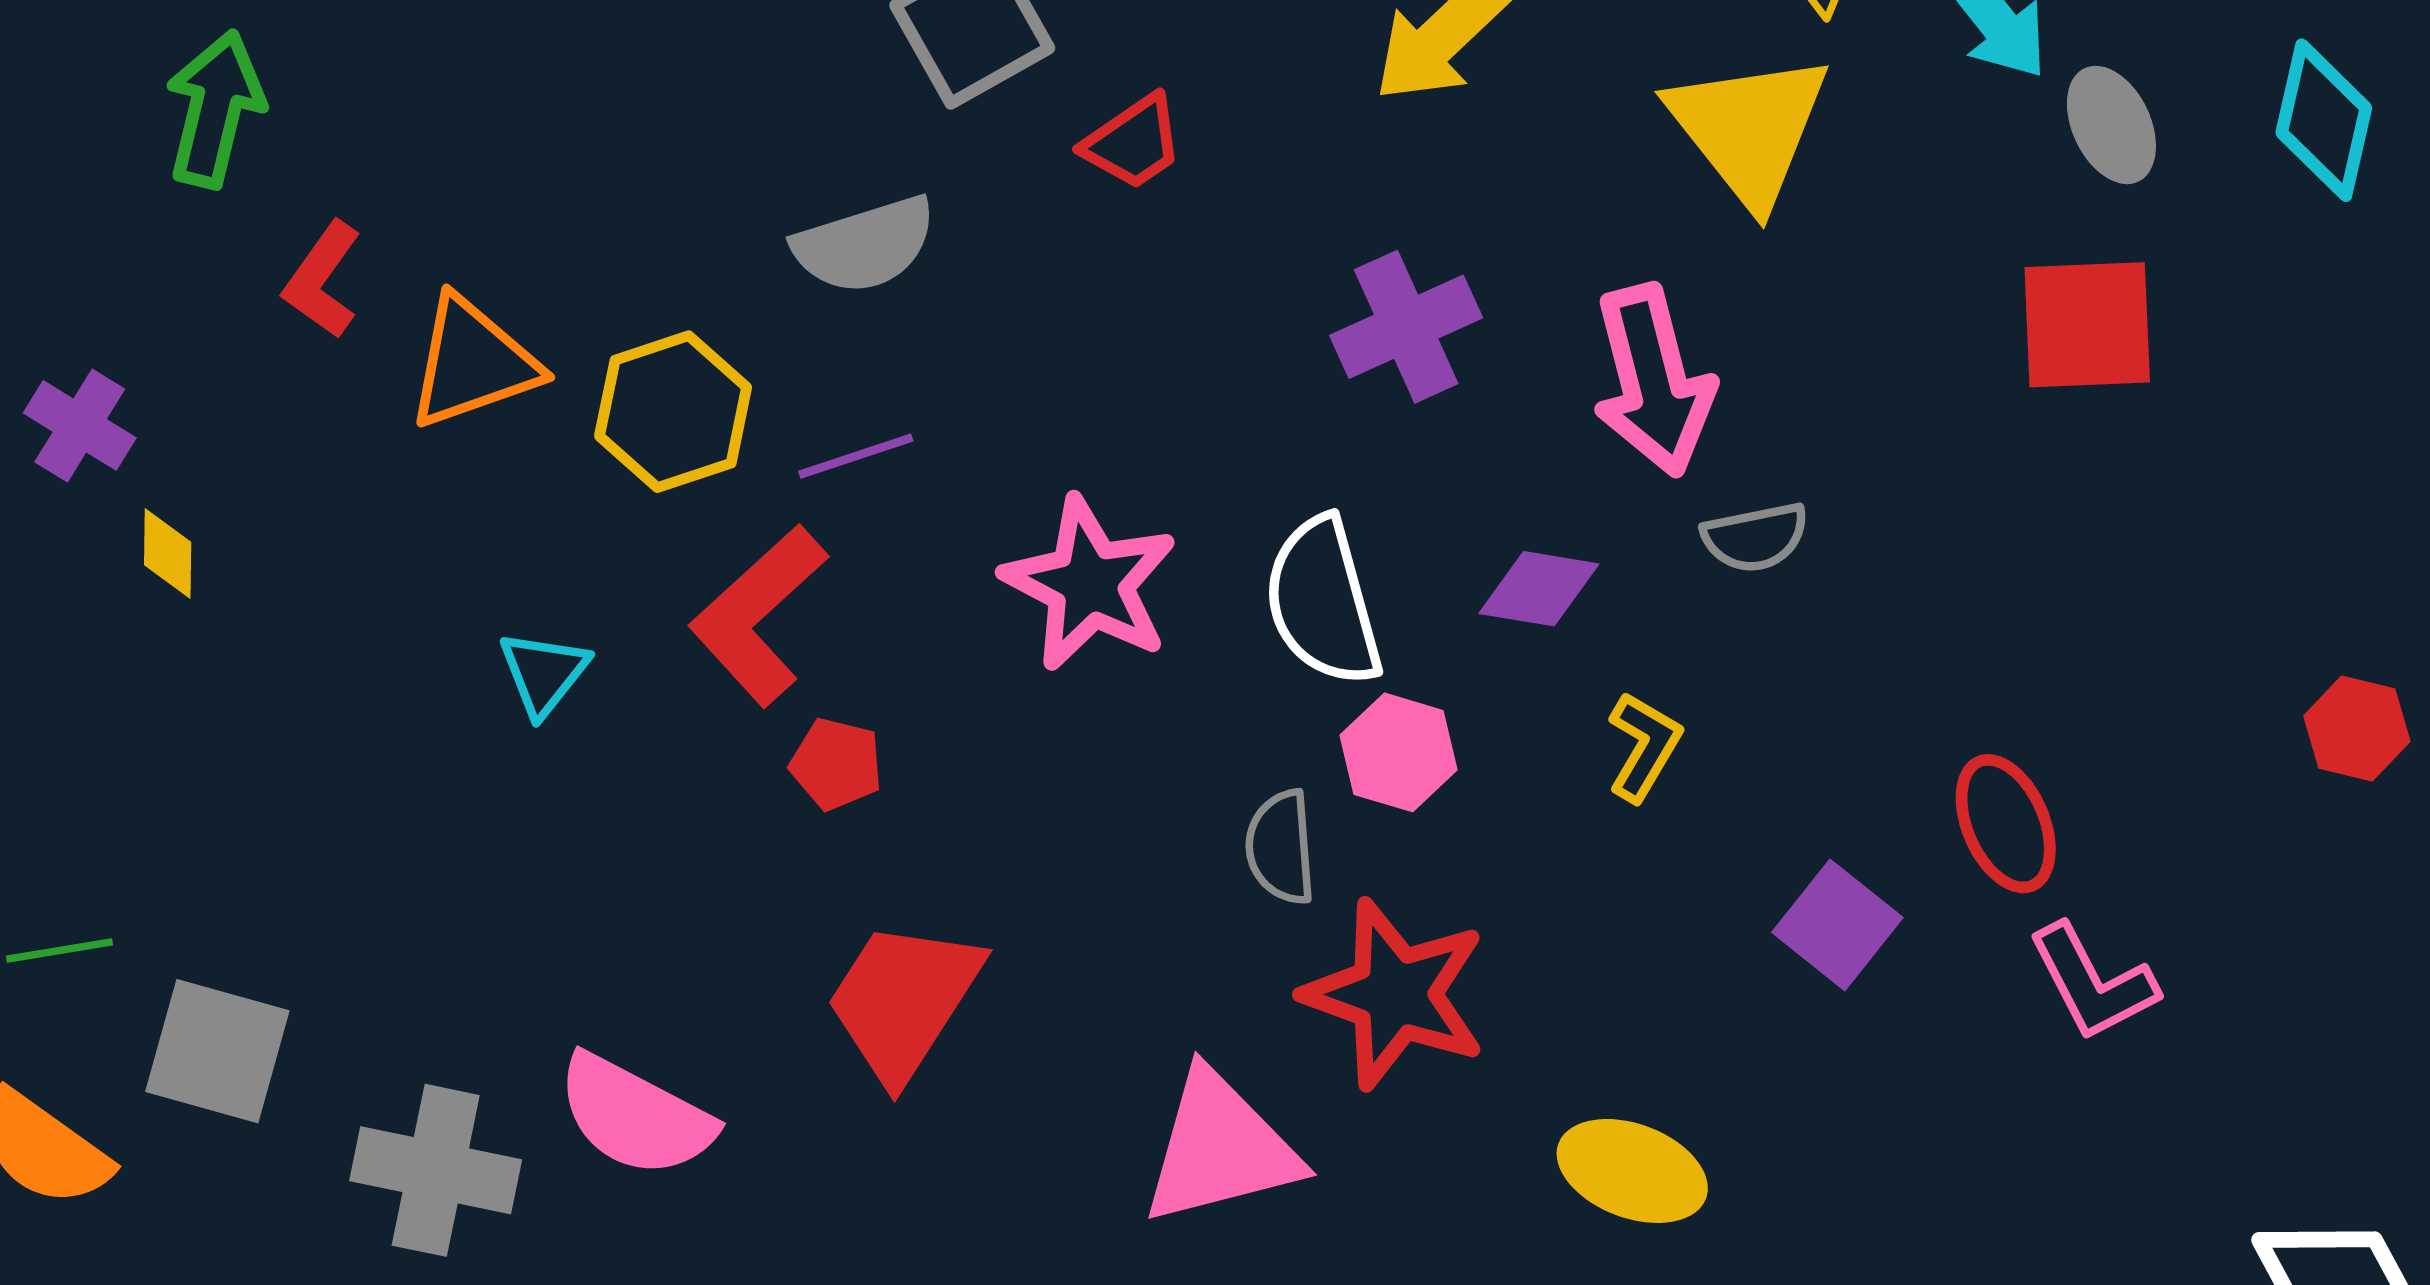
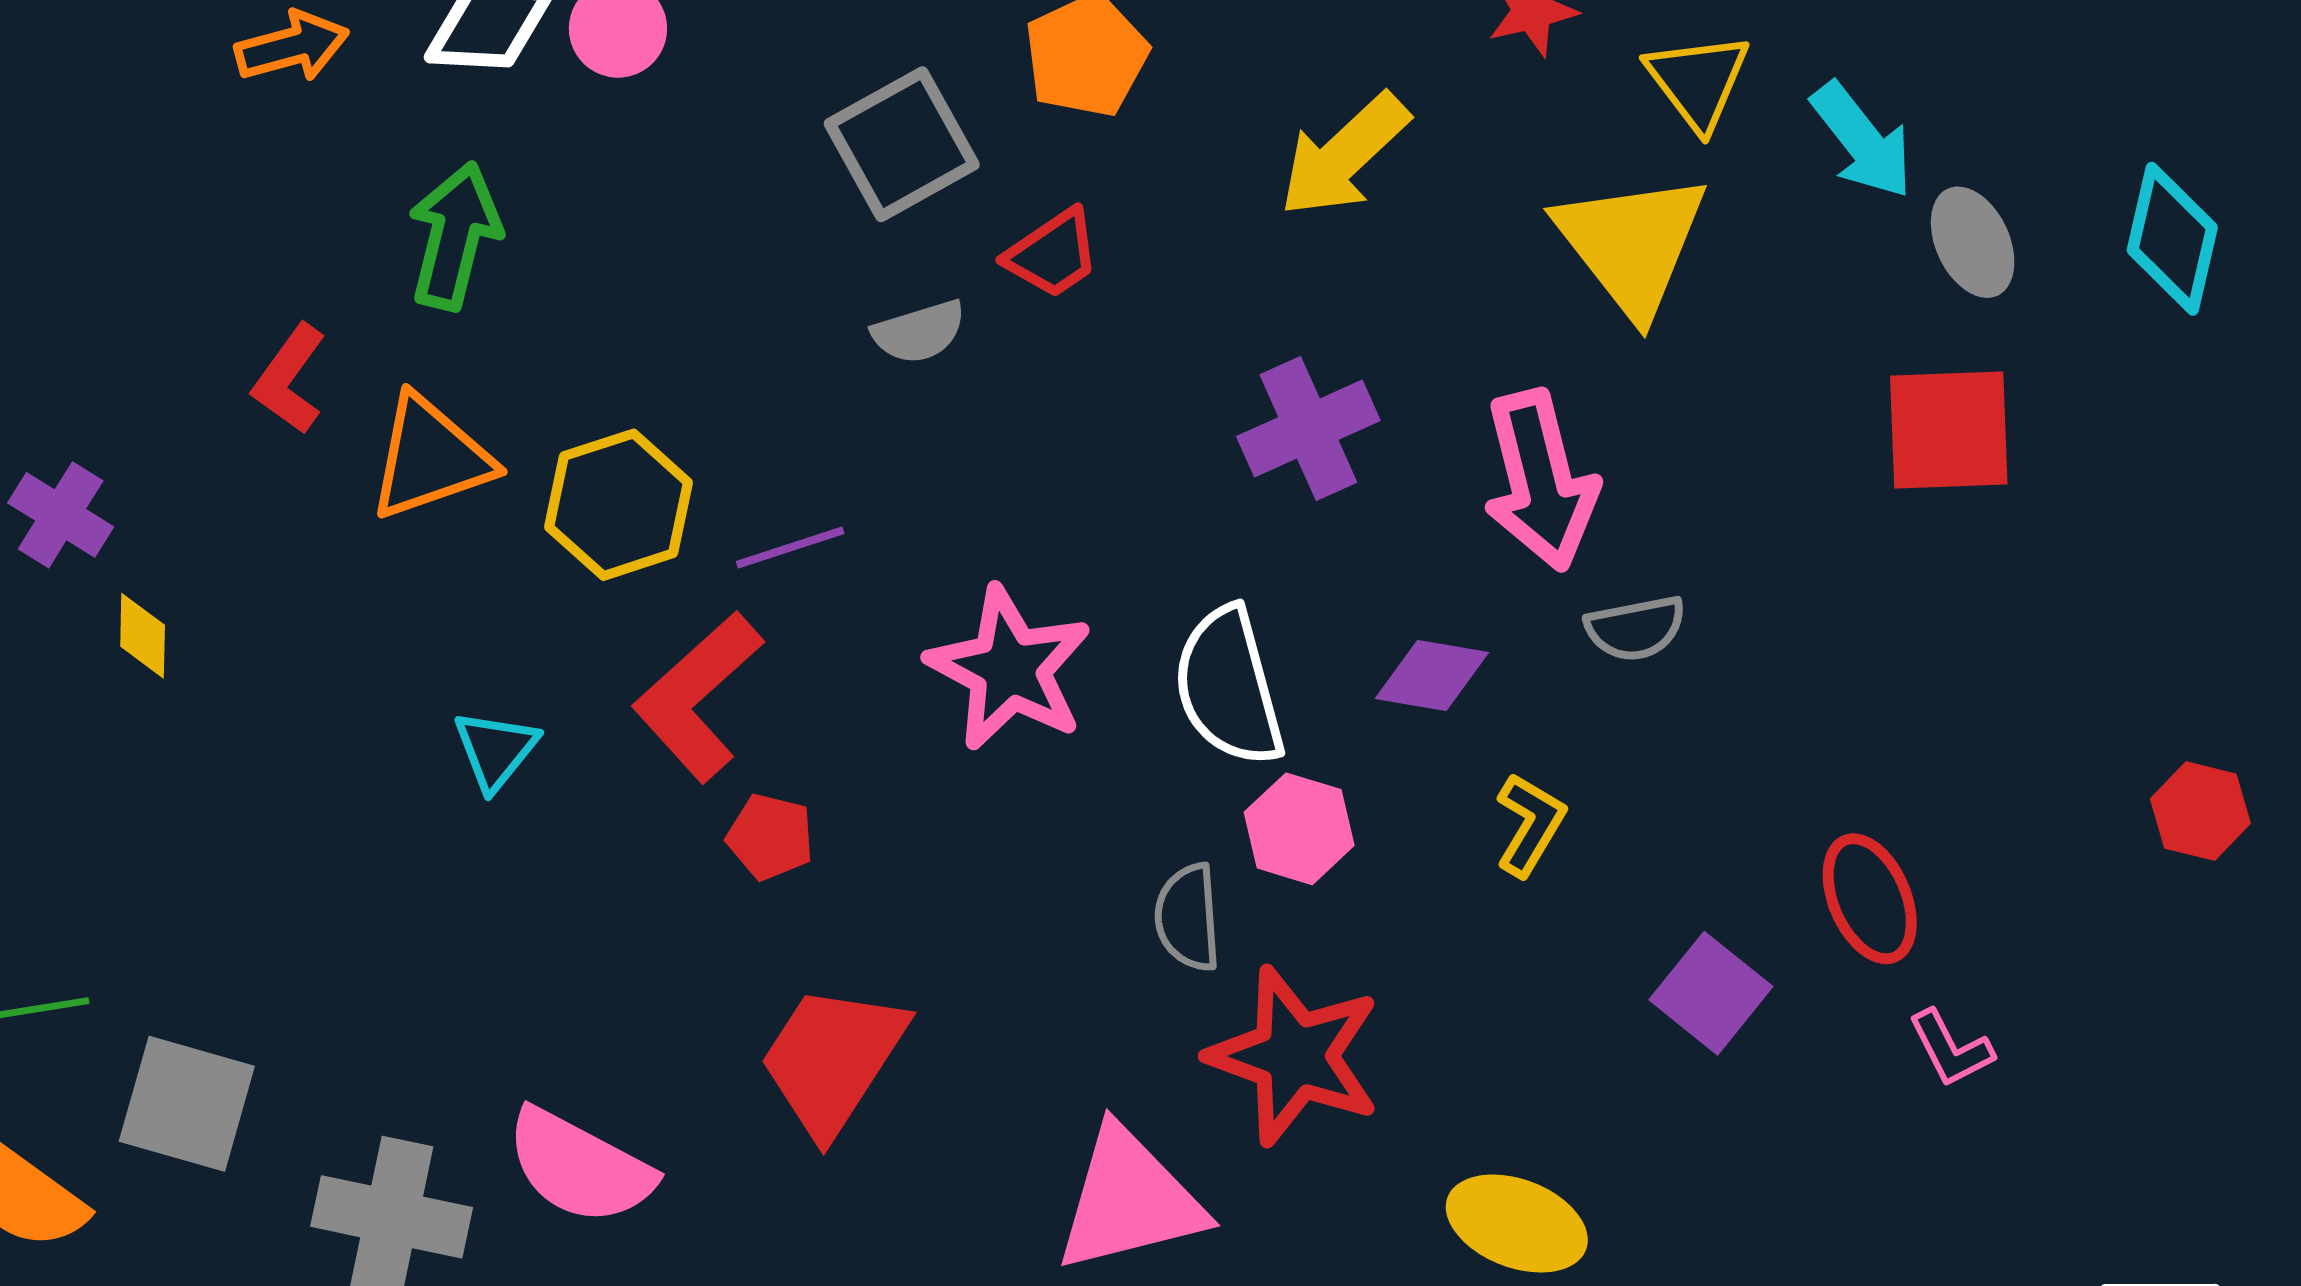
green arrow: (215, 109) -> (454, 236), moved
gray semicircle: (865, 245) -> (919, 332), moved, size x0.7
pink L-shape: (2093, 983) -> (1951, 1049), size x0.7

